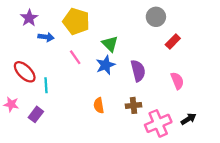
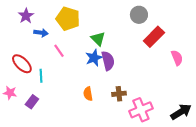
red rectangle: (173, 42) -> (154, 37), size x1.5
pink line: (75, 57) -> (59, 51), moved
purple semicircle: (138, 71) -> (108, 61), moved
pink semicircle: (177, 81) -> (177, 58), moved
black arrow: (188, 119) -> (181, 112), moved, size x1.5

